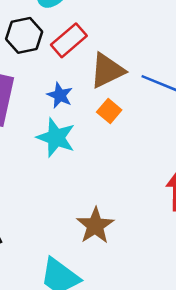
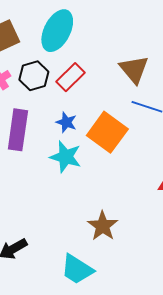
brown triangle: (107, 70) -> (134, 69), moved, turned -40
orange square: (109, 111) -> (107, 132), size x2.0

